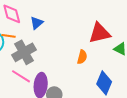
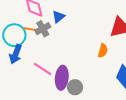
gray cross: (24, 52) -> (43, 29), moved, size x0.7

